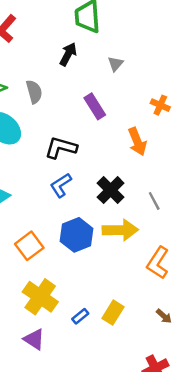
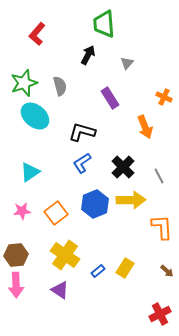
orange L-shape: (158, 263) -> (162, 227), turned 144

